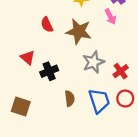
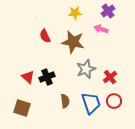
pink arrow: (110, 17) -> (101, 29), turned 136
red triangle: (28, 58) -> (28, 77), moved

